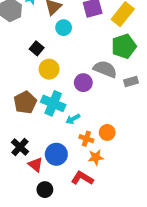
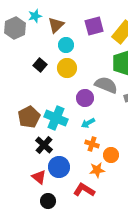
yellow circle: (49, 69) -> (67, 68), moved
cyan arrow: (73, 119) -> (88, 123), moved
orange circle: (107, 132) -> (111, 155), moved
orange cross: (86, 139) -> (92, 144), moved
black cross: (20, 147) -> (44, 145), moved

